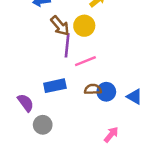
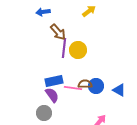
yellow circle: (84, 26) -> (78, 50), moved
pink line: (85, 61) -> (73, 88), moved, turned 30
purple semicircle: (26, 103) -> (52, 95), moved

